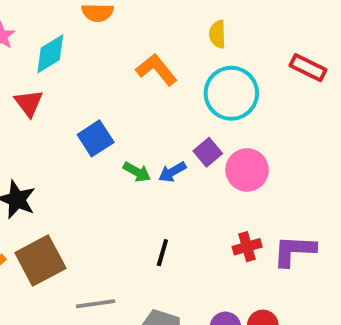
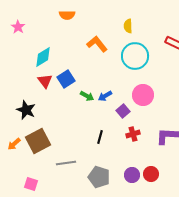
cyan diamond: (50, 54) -> (43, 57), moved
red triangle: (29, 103) -> (45, 81), moved
purple square: (208, 152) -> (123, 111), moved
red cross: (247, 247) -> (133, 134), moved

